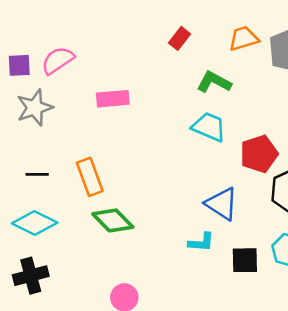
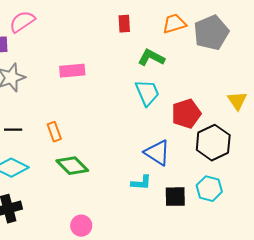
red rectangle: (179, 38) -> (124, 24), turned -42
pink semicircle: (58, 60) -> (22, 22), moved
cyan trapezoid: (209, 127) -> (147, 93), turned 44
orange rectangle: (90, 177) -> (54, 132), size x0.7

